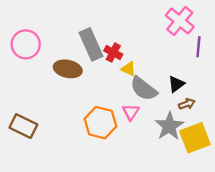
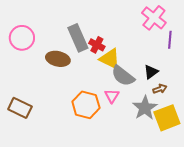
yellow triangle: (128, 69) -> (110, 59), size x1.6

